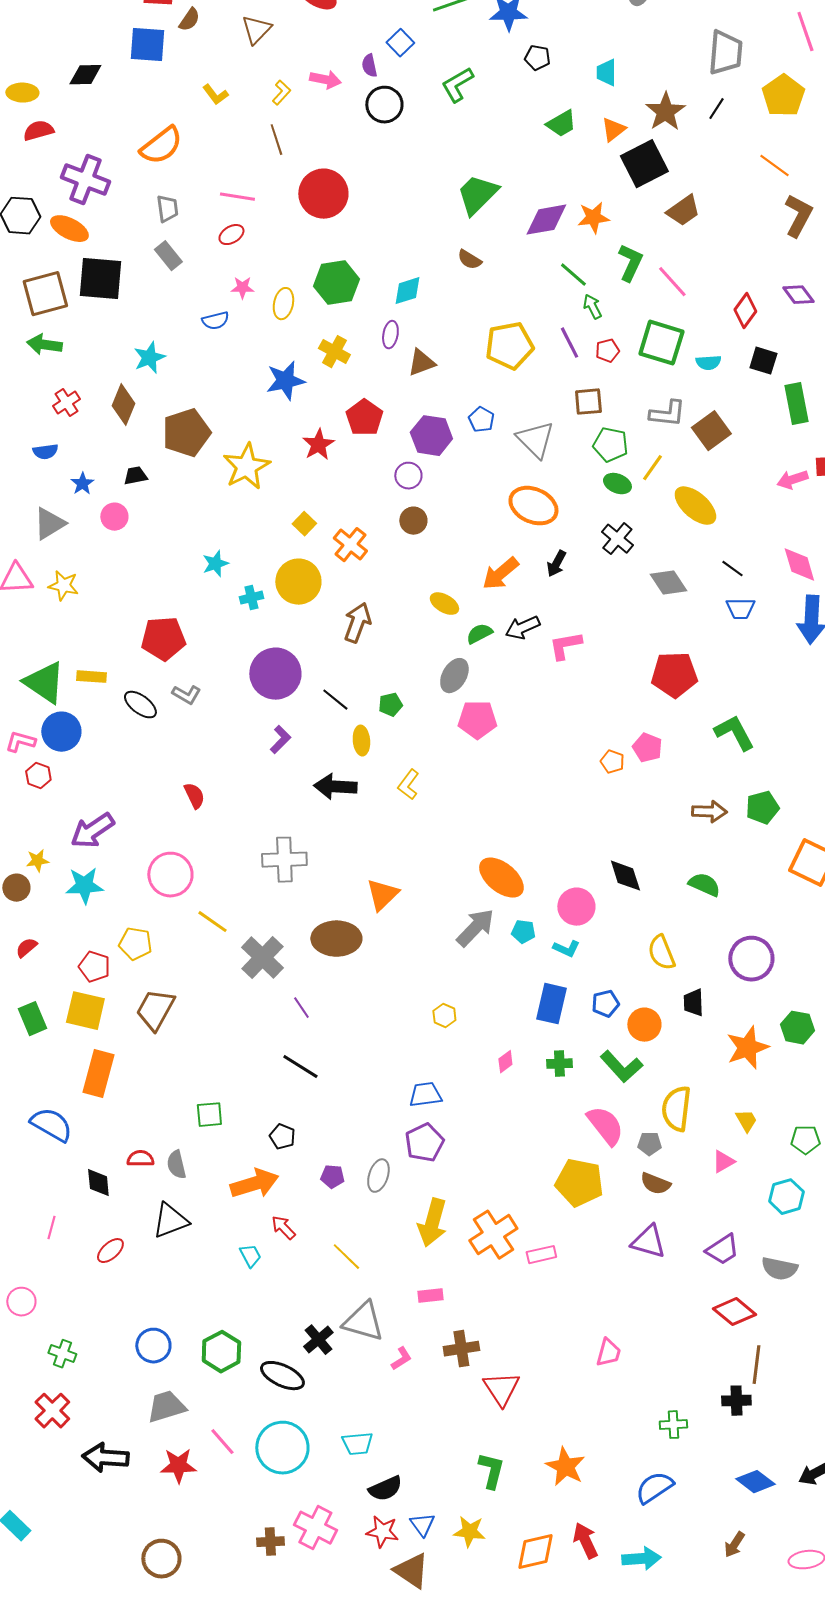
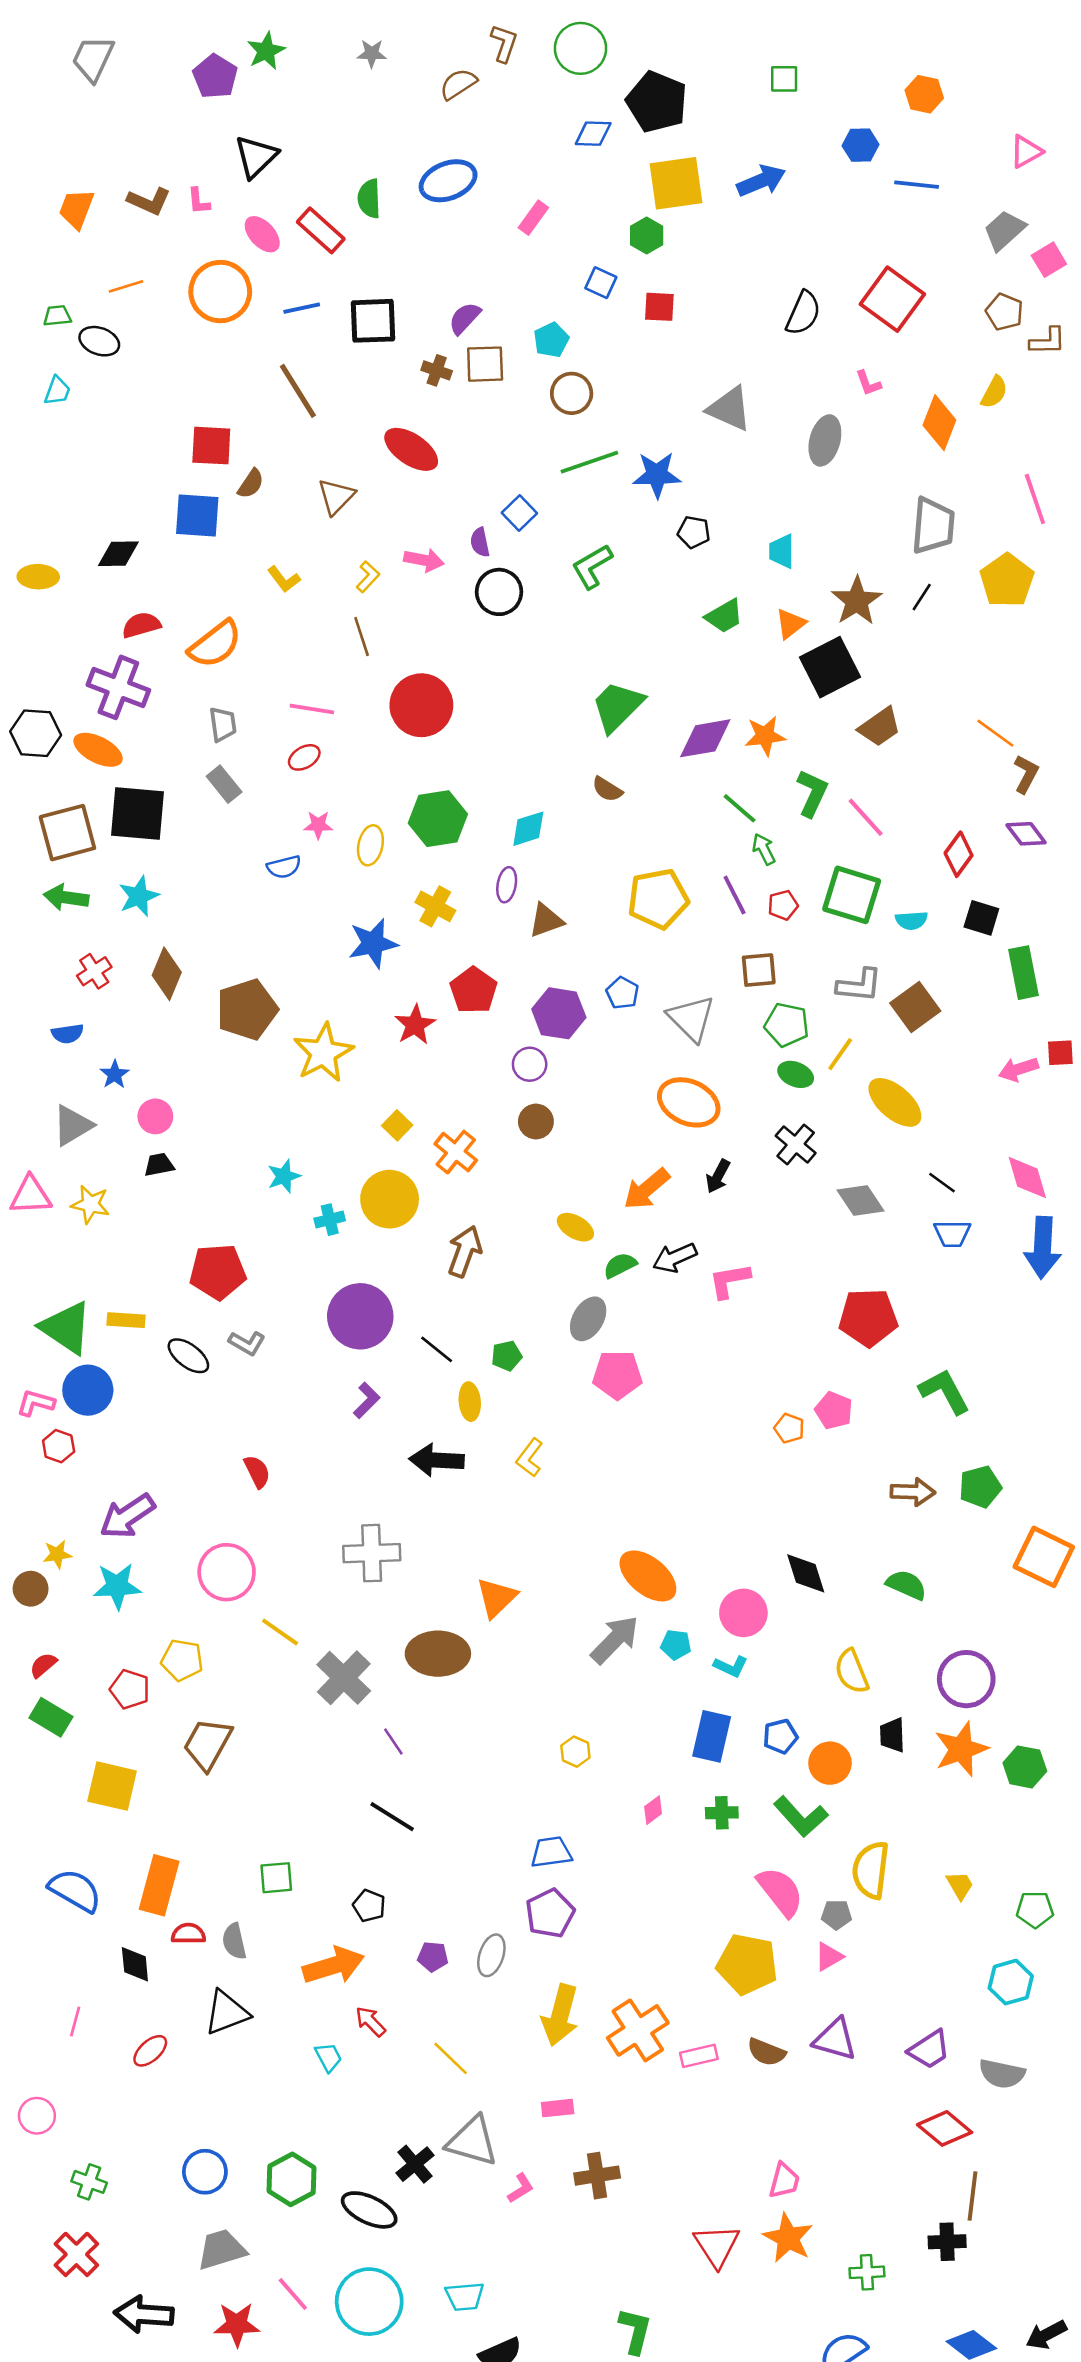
red semicircle: (38, 131) -> (141, 625), moved
orange line: (774, 166) -> (995, 733), moved
brown L-shape: (798, 216) -> (1026, 774), moved, size x0.7
cyan star: (149, 358) -> (139, 896), moved
black trapezoid: (135, 476) -> (159, 1165), moved
yellow square: (85, 1011) -> (112, 1786), moved
green rectangle: (32, 1019) -> (51, 1717), moved, turned -36
orange star: (747, 1048) -> (961, 1749), moved
orange rectangle: (98, 1074) -> (159, 1885), moved
pink triangle: (723, 1162) -> (829, 1957), moved
brown semicircle: (655, 1184) -> (766, 2052), moved
red triangle: (501, 1389) -> (717, 2246), moved
orange star: (565, 1467) -> (788, 2238), moved

